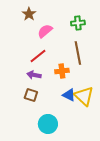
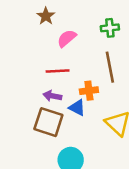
red line: (38, 56) -> (58, 71), turned 36
brown square: (31, 95) -> (48, 122), size x1.6
blue triangle: (69, 95) -> (77, 108), moved

